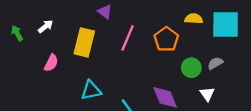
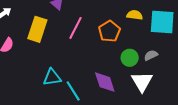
cyan triangle: (91, 90) -> (52, 77), moved
white triangle: (207, 94) -> (142, 82), size x1.6

